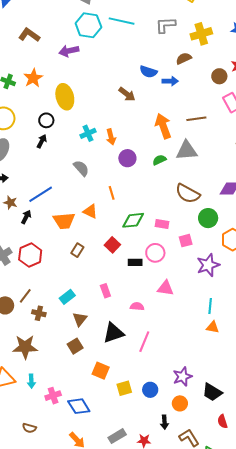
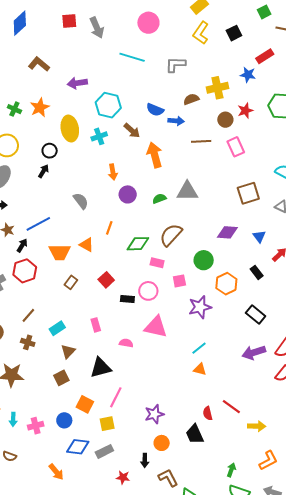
cyan hexagon: (88, 25) -> (108, 105), moved
yellow cross: (201, 34) -> (217, 88), moved
brown line: (196, 119) -> (201, 141), moved
orange arrow: (163, 126) -> (155, 155), moved
cyan cross: (88, 133) -> (99, 136), moved
orange line: (112, 193) -> (109, 228), turned 32
brown semicircle: (188, 194) -> (171, 235), moved, turned 100
green diamond: (133, 220) -> (138, 244), moved
red hexagon: (30, 255) -> (25, 271), moved
pink triangle: (166, 288) -> (156, 327), size x1.4
brown line: (25, 296) -> (28, 315), moved
cyan line: (210, 306) -> (199, 348), turned 42
pink line: (144, 342) -> (116, 397), moved
purple star: (183, 377) -> (154, 414), moved
cyan arrow: (31, 381) -> (13, 419), moved
blue circle: (150, 390) -> (64, 420), moved
black trapezoid: (212, 392) -> (195, 434), turned 30
blue diamond: (79, 406) -> (78, 447), moved, turned -55
red semicircle: (222, 421) -> (208, 413), moved
gray rectangle: (117, 436) -> (104, 451), moved

